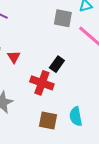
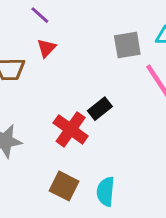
gray square: (63, 18) -> (127, 45), turned -36
red triangle: (14, 57) -> (46, 48), moved

